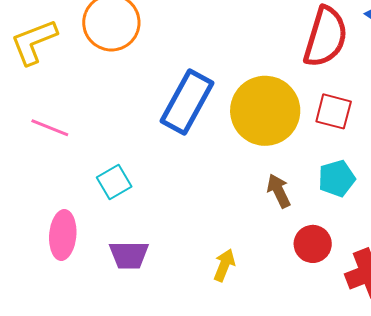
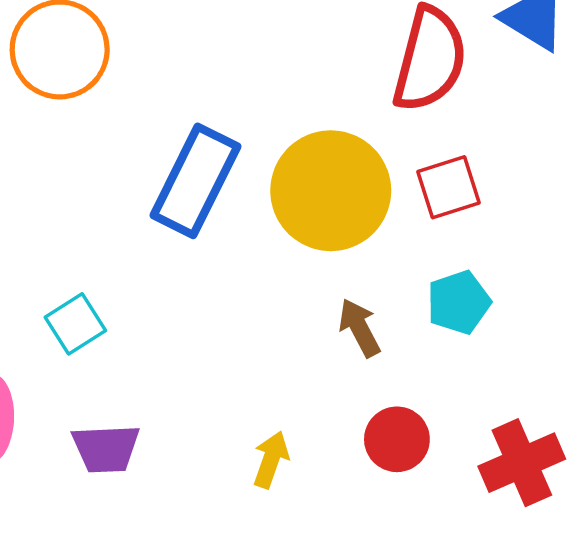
red square: (334, 111) -> (449, 187), turned -30
red circle: (313, 244) -> (397, 439), moved

